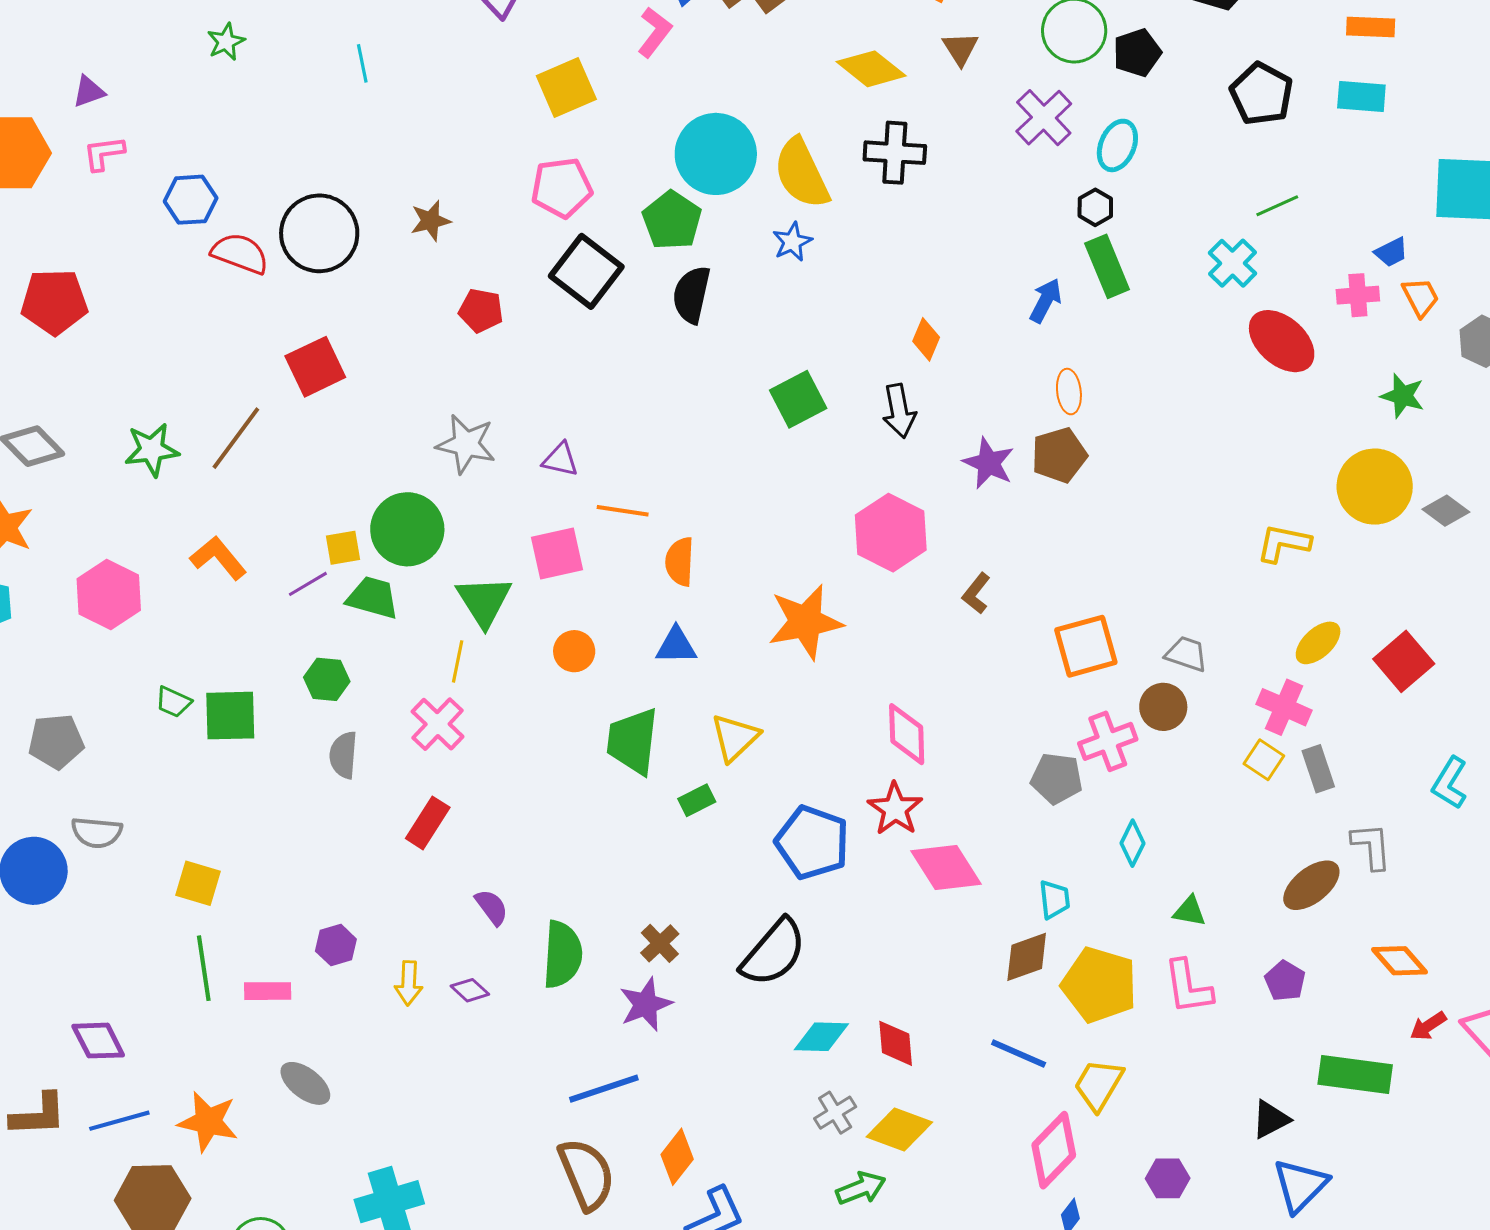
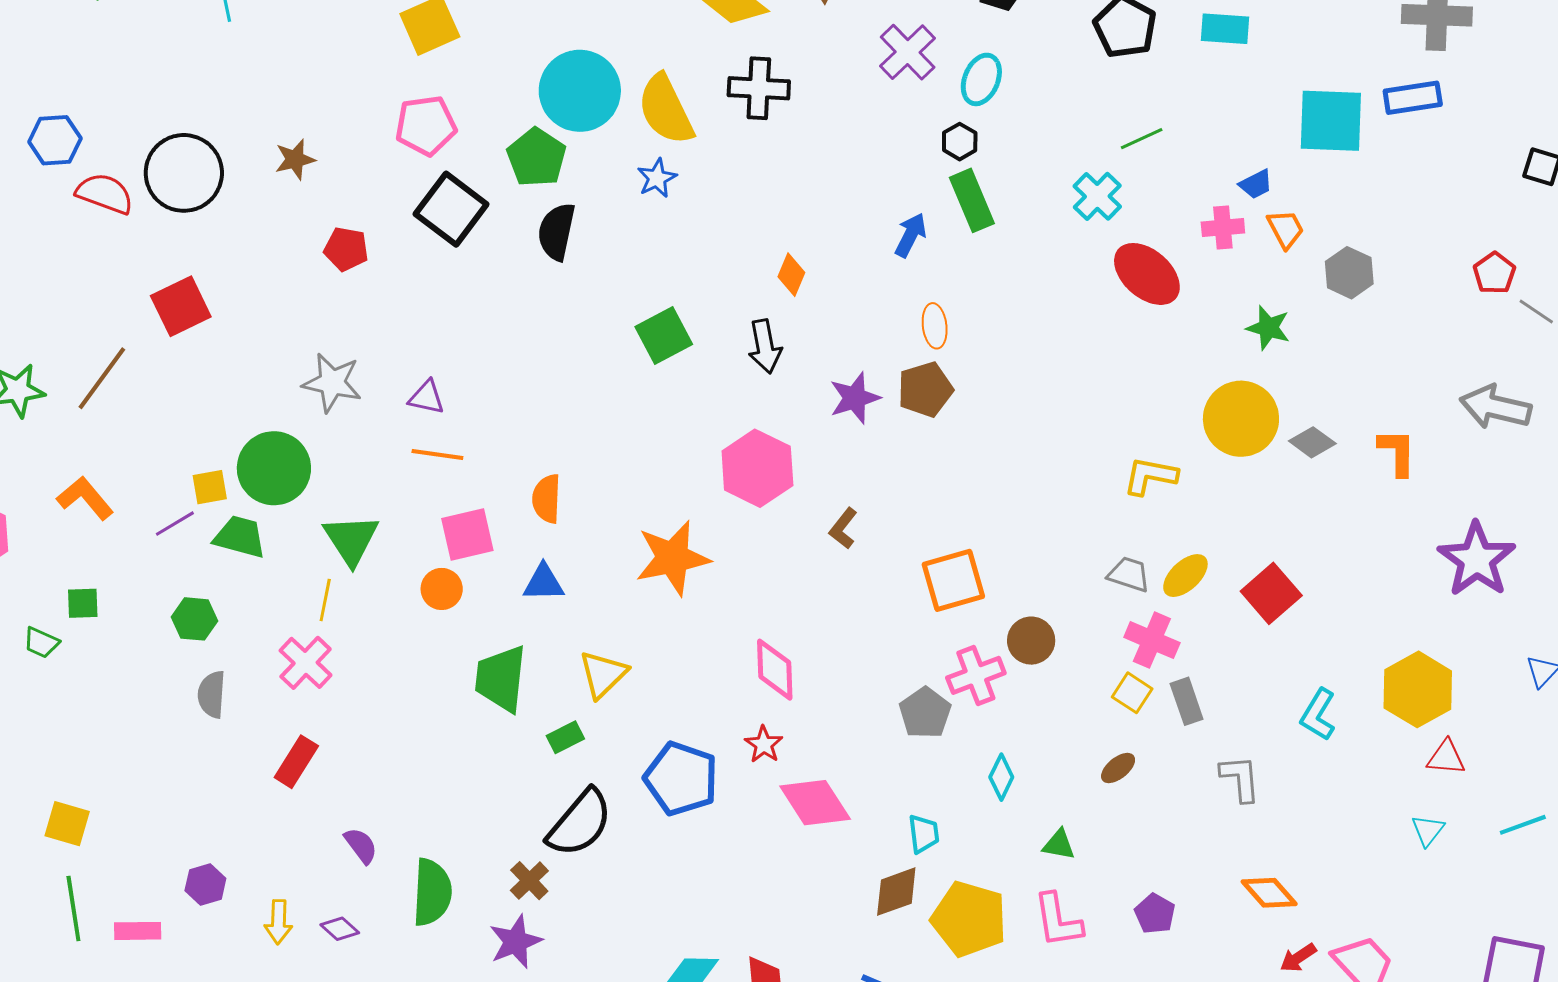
purple star: (989, 463) -> (855, 398), turned 30
orange line: (623, 511) -> (437, 455), moved
pink square: (557, 554) -> (467, 535), moved
gray trapezoid: (1186, 654) -> (1129, 574), moved
green square: (230, 716) -> (83, 603), moved, size x0.6
gray pentagon: (1057, 778) -> (925, 713), turned 30
red star: (895, 809) -> (764, 744), size x0.7
brown ellipse: (1311, 885) -> (1118, 768), moved, size x0.6
black semicircle: (774, 953) -> (580, 823), moved

